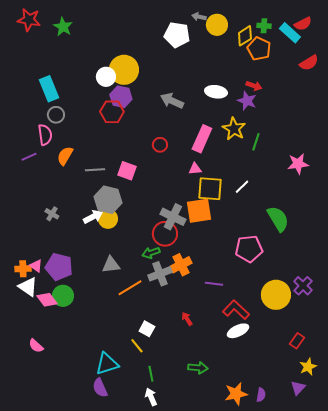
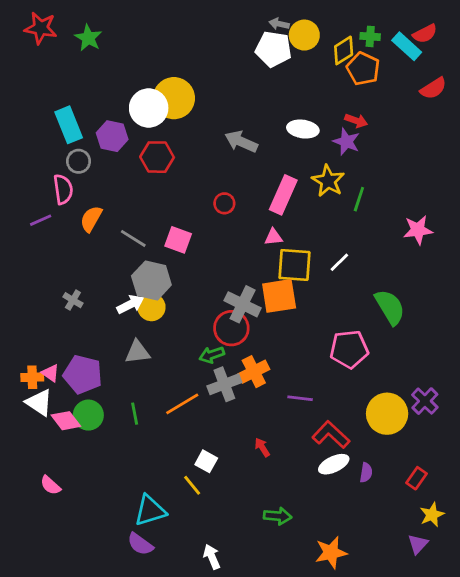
white pentagon: (177, 35) -> (273, 49), moved
white circle: (106, 77) -> (149, 108), size x1.4
purple hexagon: (121, 97) -> (112, 136), moved
gray line: (95, 170) -> (133, 238), turned 36
gray triangle: (111, 265) -> (137, 352), moved
green line: (151, 374) -> (135, 414), moved
purple semicircle: (100, 388) -> (140, 544), turned -30
purple semicircle: (261, 395) -> (366, 473), moved

